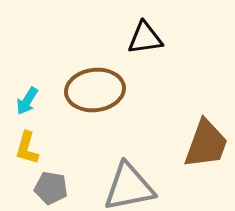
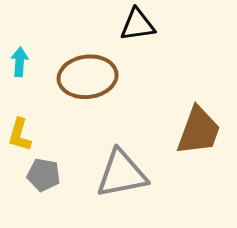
cyan arrow: (27, 101) -> (20, 62), moved, turned 152

